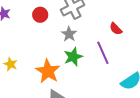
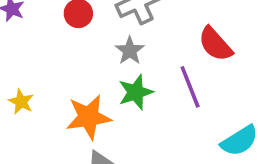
red semicircle: (116, 29) -> (215, 44), size x1.5
orange star: (48, 71) -> (89, 117), turned 30

